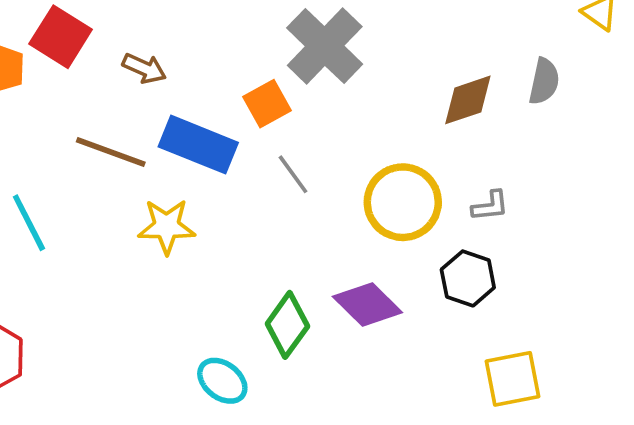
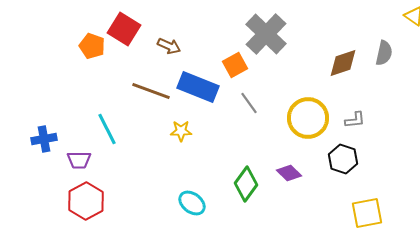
yellow star: (167, 226) -> (181, 131), size x0.7
purple diamond: (367, 305) -> (289, 173), size x0.7
cyan ellipse: (222, 381) -> (192, 203), moved

